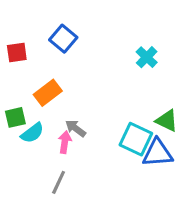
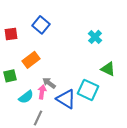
green triangle: (167, 121) -> (108, 69), moved
cyan semicircle: (32, 133) -> (26, 97), moved
blue triangle: (157, 153) -> (66, 99), moved, turned 35

